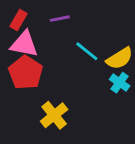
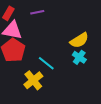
cyan line: (87, 51) -> (46, 63), moved

